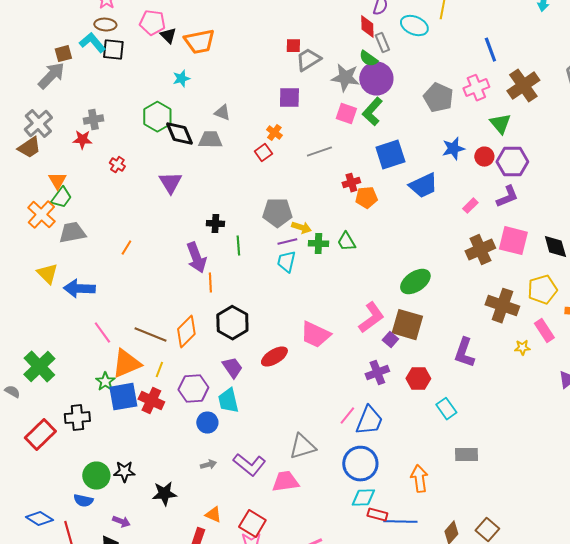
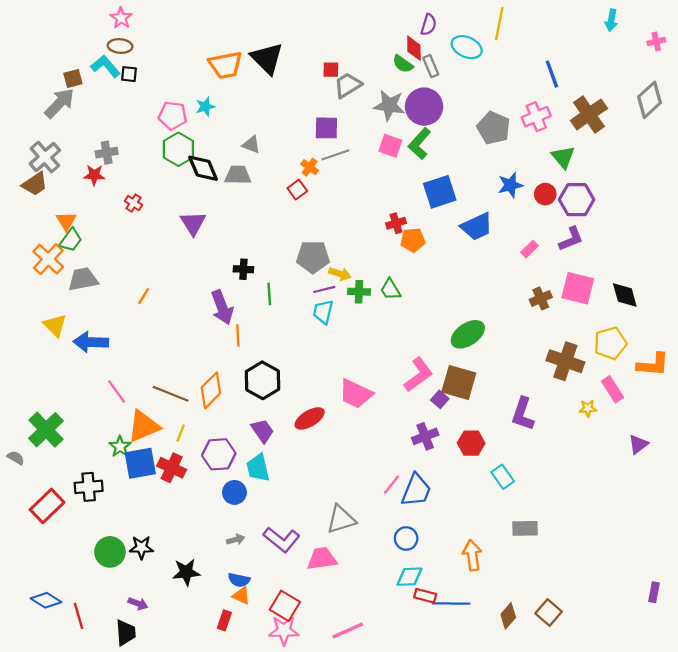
pink pentagon: (152, 23) -> (173, 116), moved
black triangle: (168, 36) -> (267, 58), moved, size x1.8
black square: (113, 50) -> (129, 74), size x0.7
green semicircle: (368, 59) -> (403, 64), moved
gray line: (319, 152) -> (335, 155), moved
brown cross: (480, 250) -> (541, 298), size x0.7
blue circle: (360, 464) -> (406, 538), size x0.6
blue semicircle: (83, 501) -> (239, 580), moved

